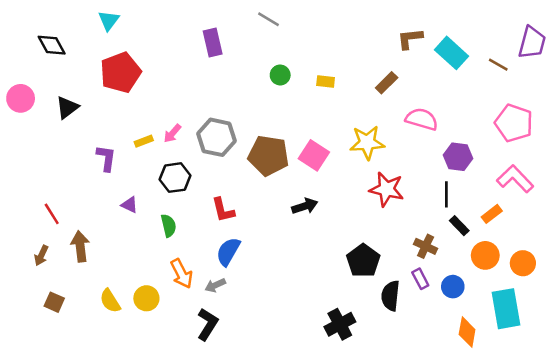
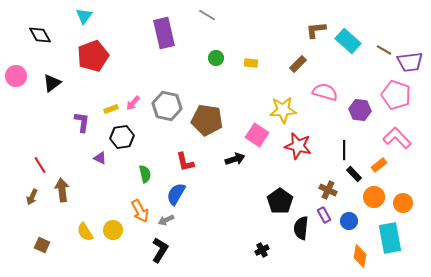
purple rectangle: (213, 43) -> (164, 33), size x1.4
purple trapezoid: (532, 43) -> (410, 62), moved, turned 68
pink square: (314, 155) -> (257, 135), moved
purple hexagon: (458, 157) -> (360, 110), moved
black hexagon: (175, 178) -> (122, 137), moved
red L-shape: (223, 210) -> (185, 162), moved
green semicircle: (169, 226) -> (145, 174), moved
brown square: (54, 302) -> (42, 245), moved
black cross: (340, 324) -> (262, 250), size x0.6

